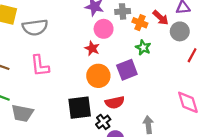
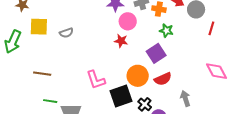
gray semicircle: (35, 27) -> (66, 33), size x0.6
pink L-shape: (40, 66) -> (96, 80), moved
orange circle: (98, 76) -> (138, 76), moved
red semicircle: (115, 102) -> (163, 79), moved

